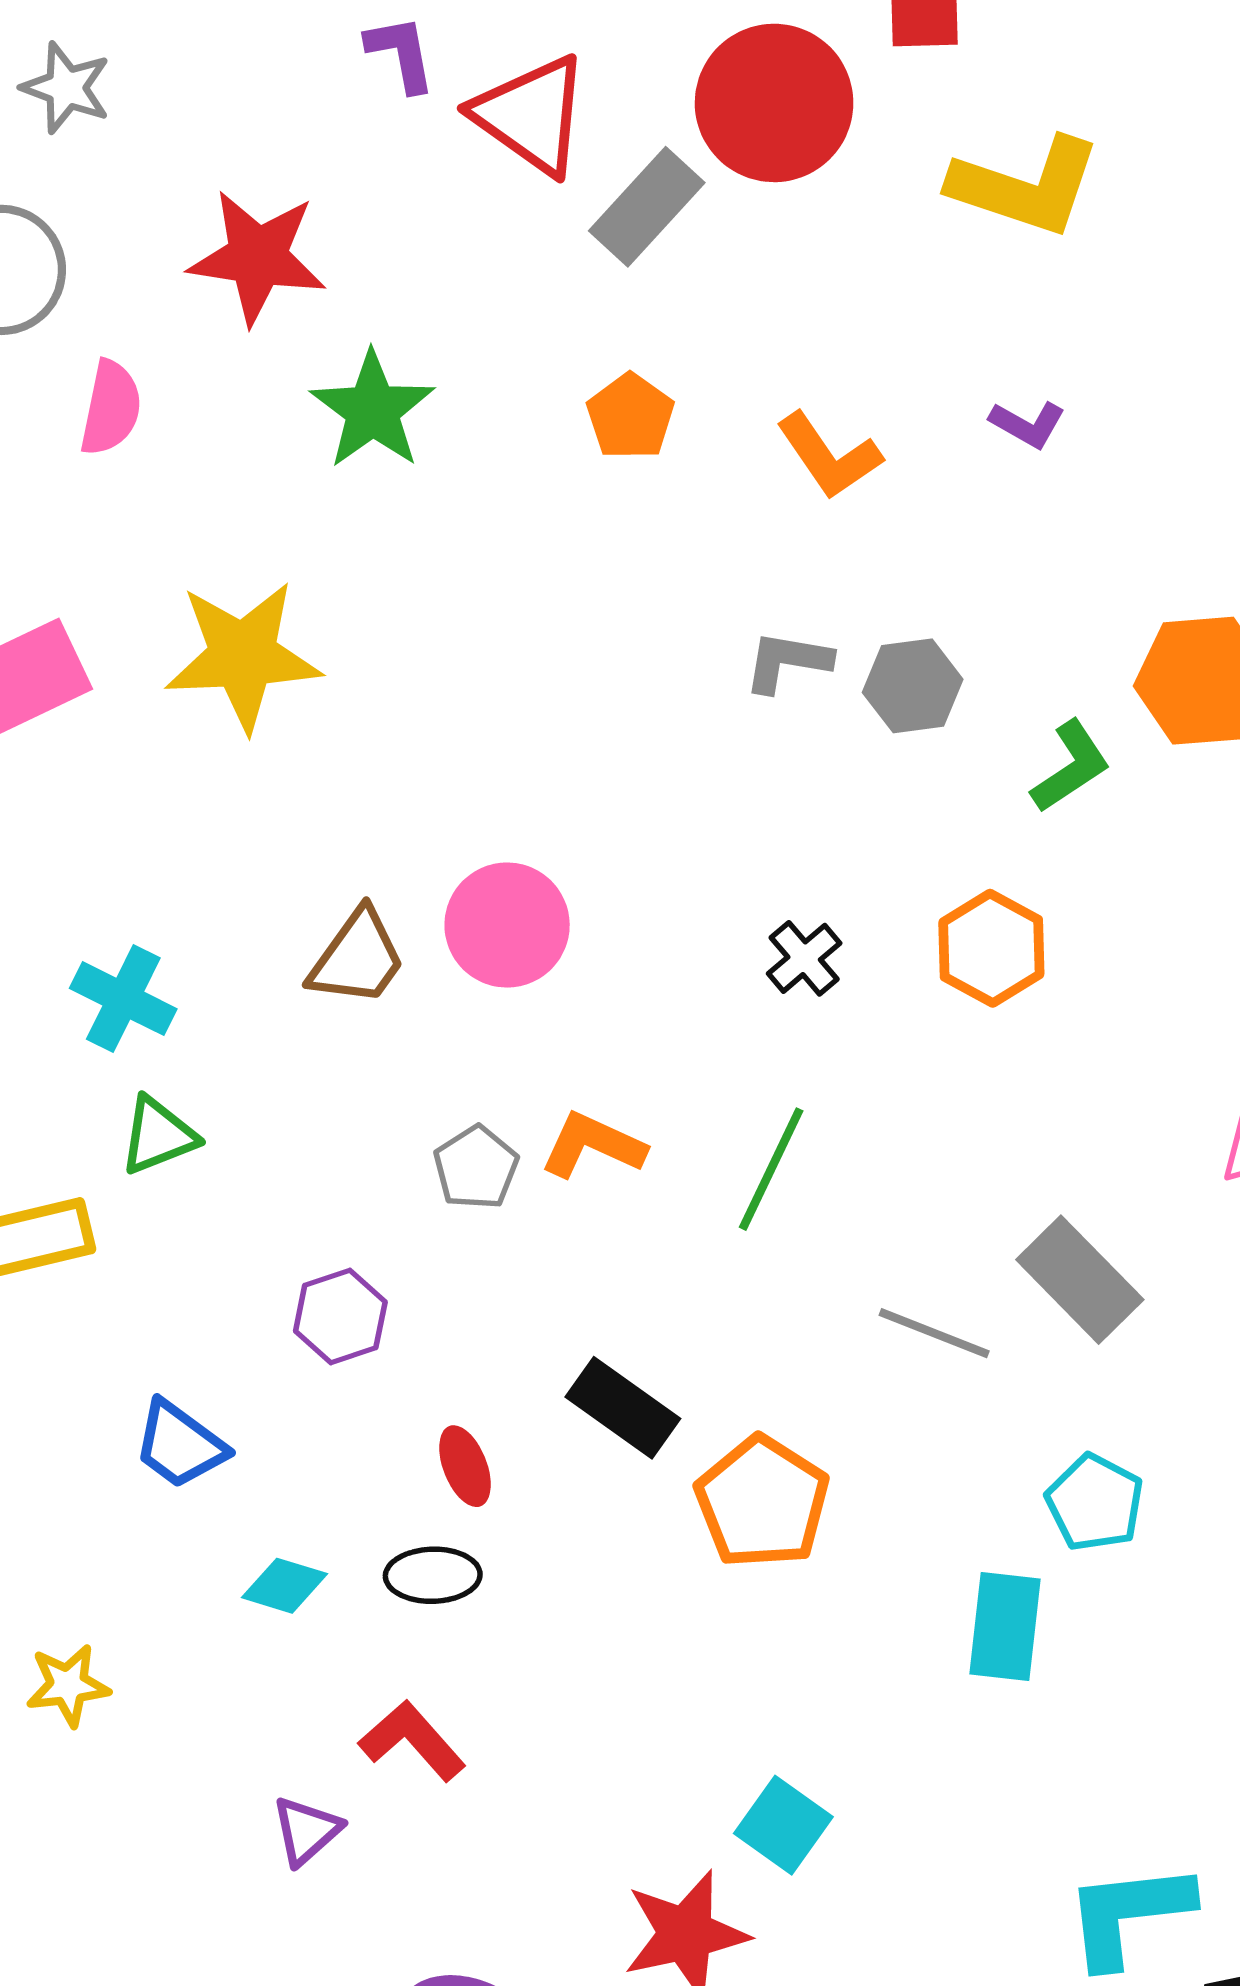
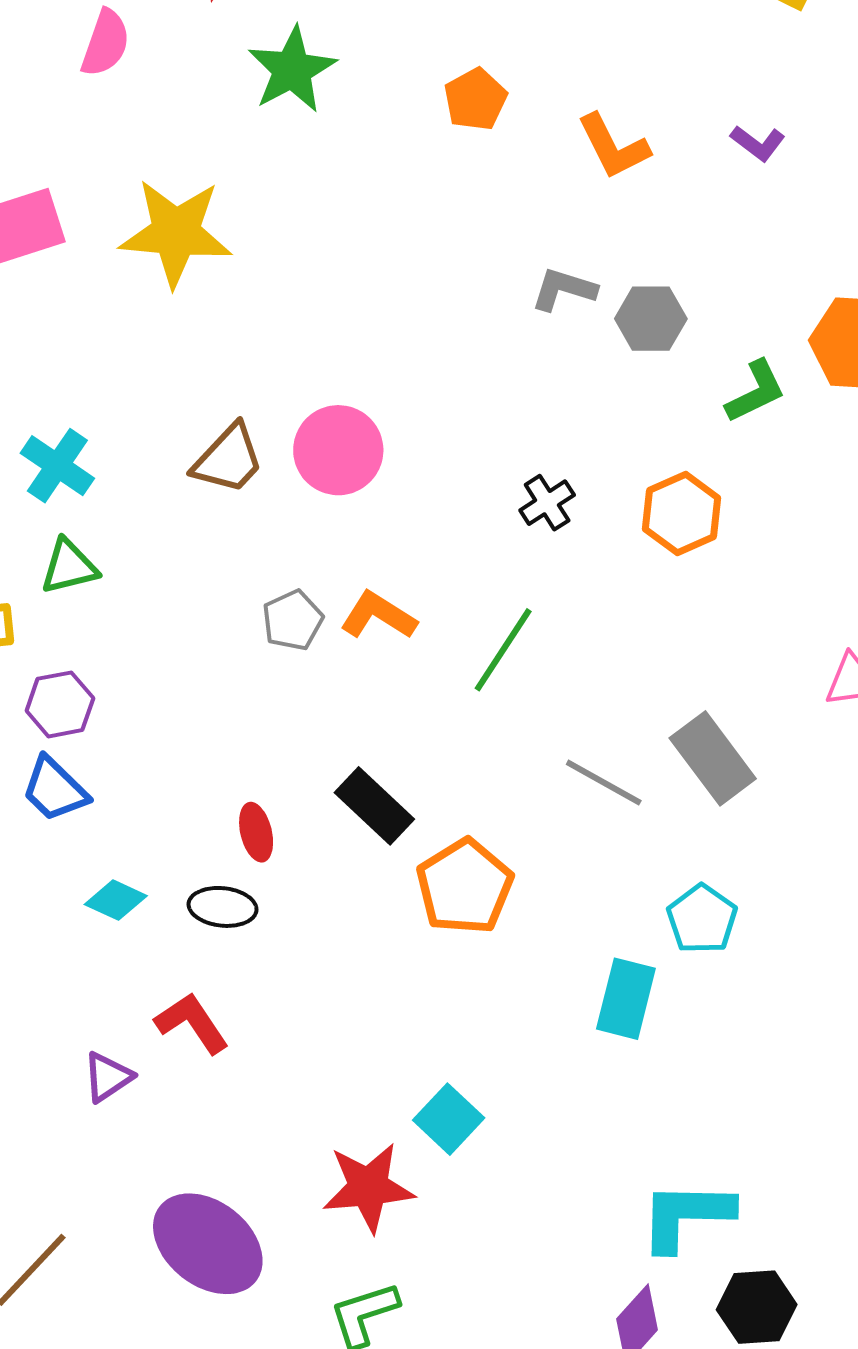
purple hexagon: (340, 1317) -> (60, 704), moved

